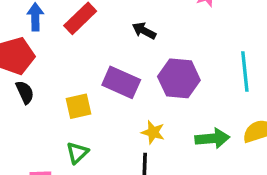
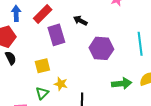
purple rectangle: (121, 82) -> (56, 35), moved, turned 50
yellow star: (153, 132) -> (61, 84), moved

